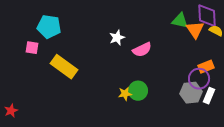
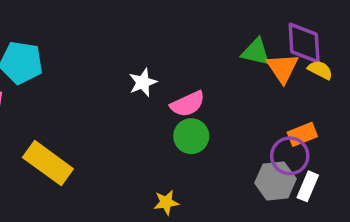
yellow rectangle: (64, 67) -> (48, 163), moved
green circle: (138, 91) -> (191, 136), moved
yellow star: (125, 94) -> (166, 202), moved

